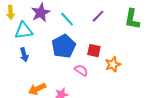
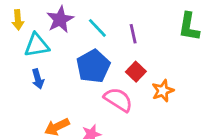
purple line: (98, 16) -> (133, 34), moved, turned -56
red square: (94, 51) -> (136, 72), turned 32
pink semicircle: (81, 70) -> (118, 100), size x1.5

